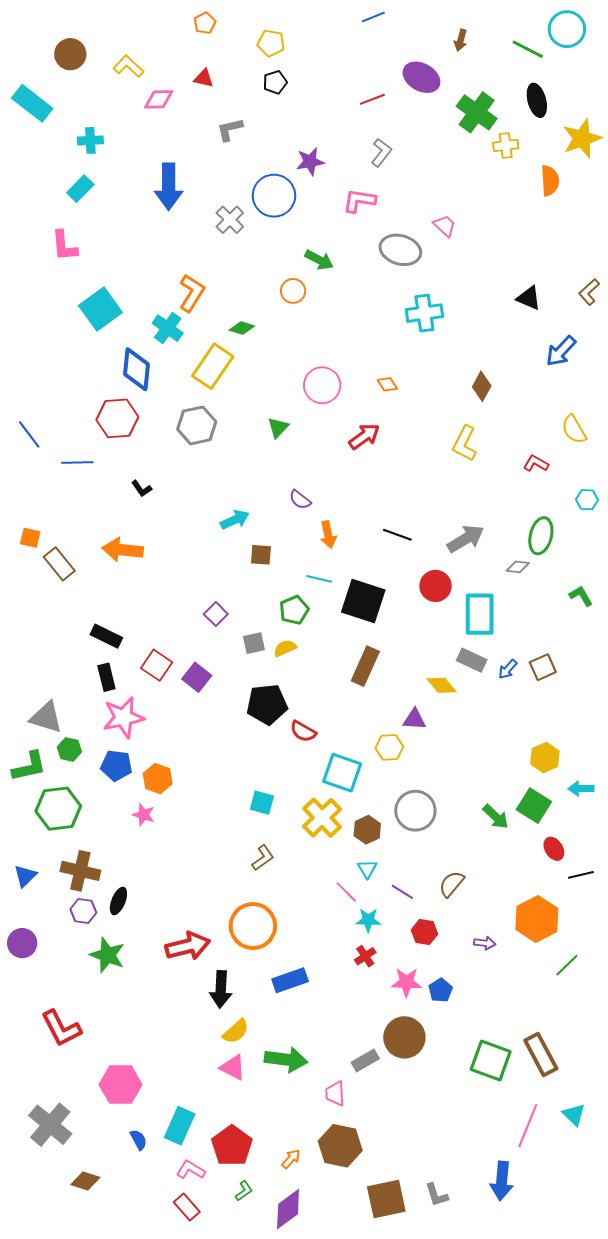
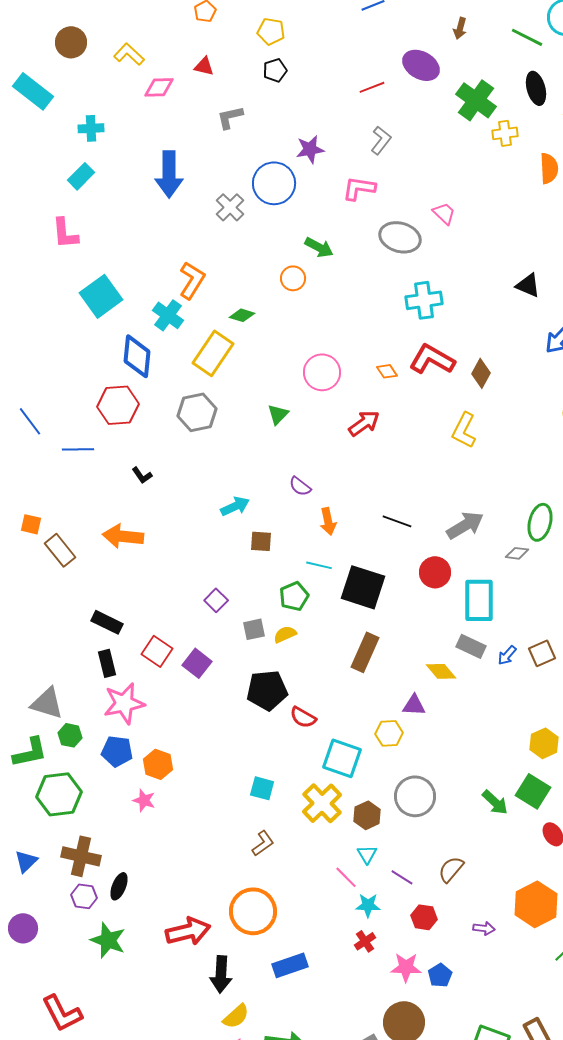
red L-shape: (536, 464) -> (432, 359), moved, size x1.8

